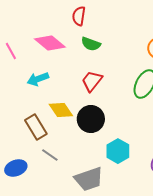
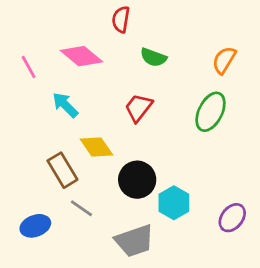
green semicircle: (91, 44) -> (153, 57), moved
cyan arrow: (38, 79) -> (65, 105), turned 65
black circle: (91, 119) -> (137, 180), moved

